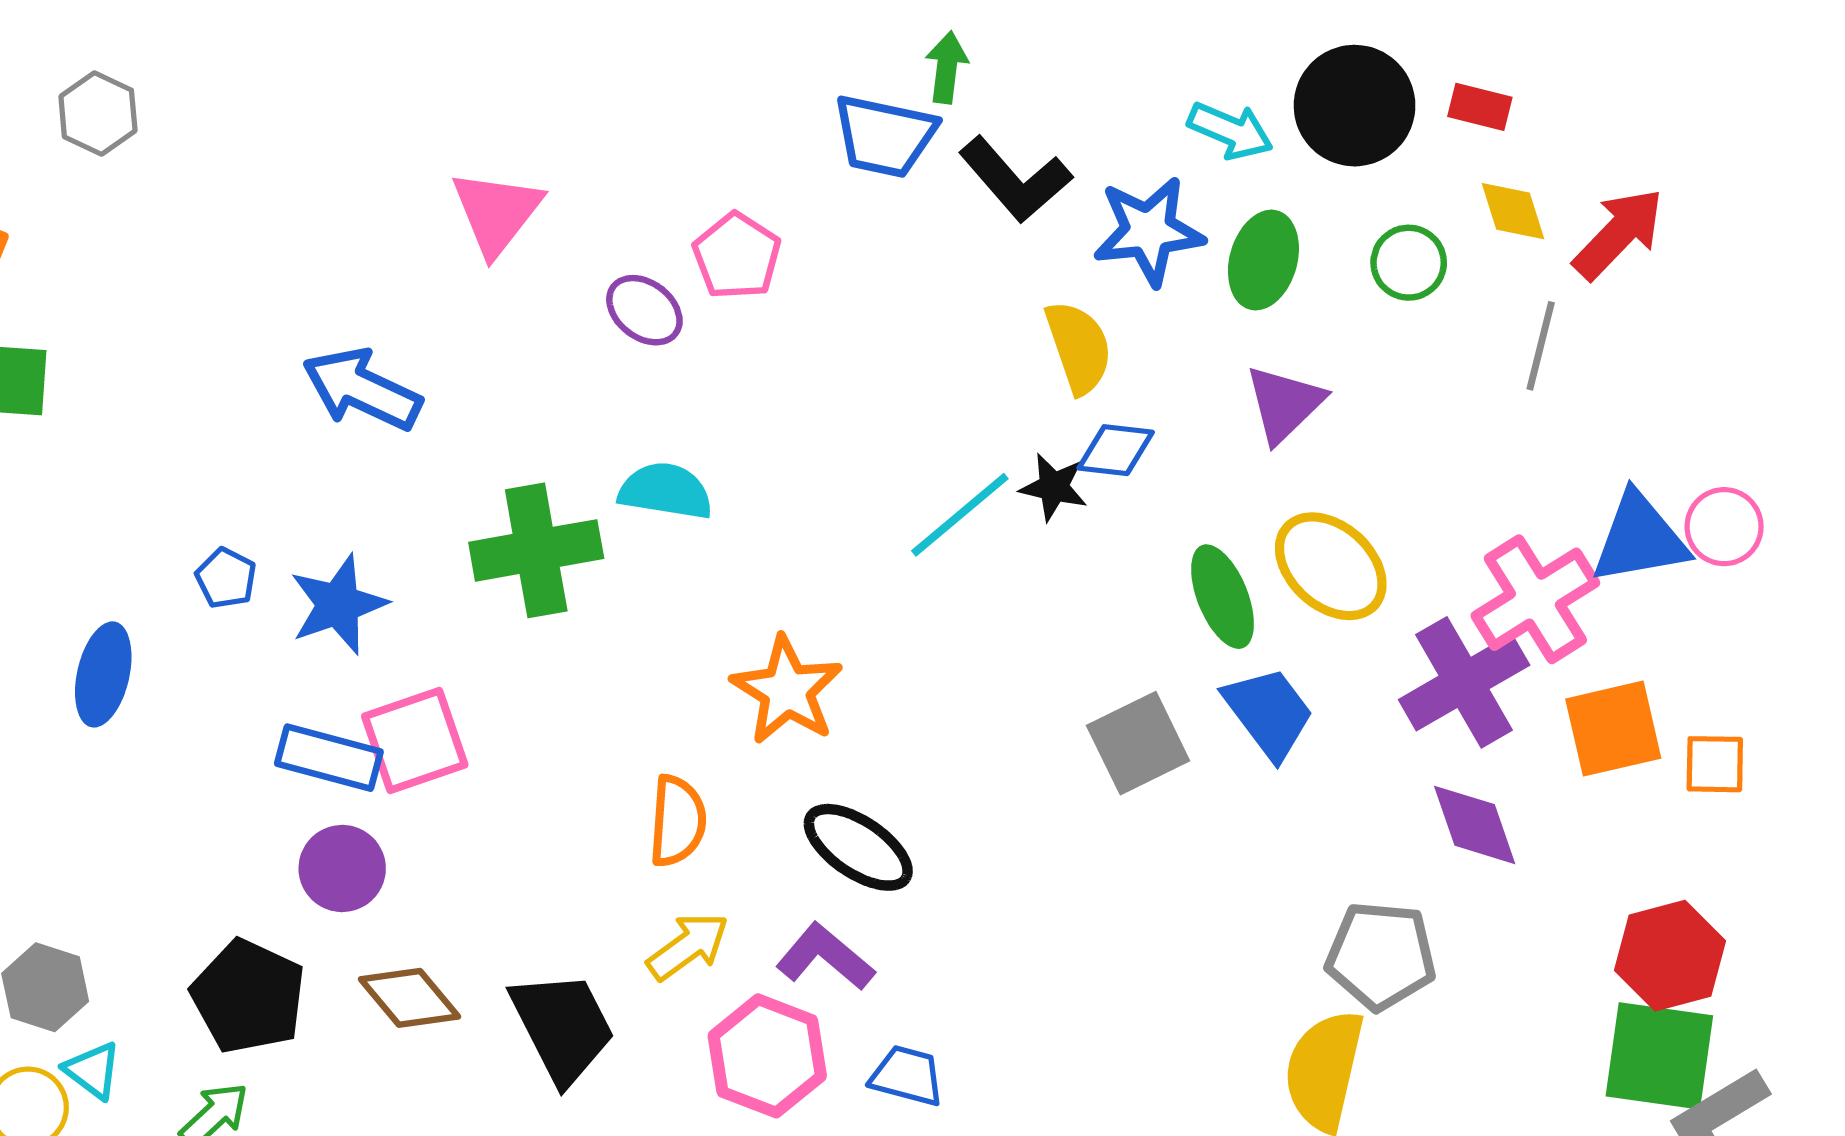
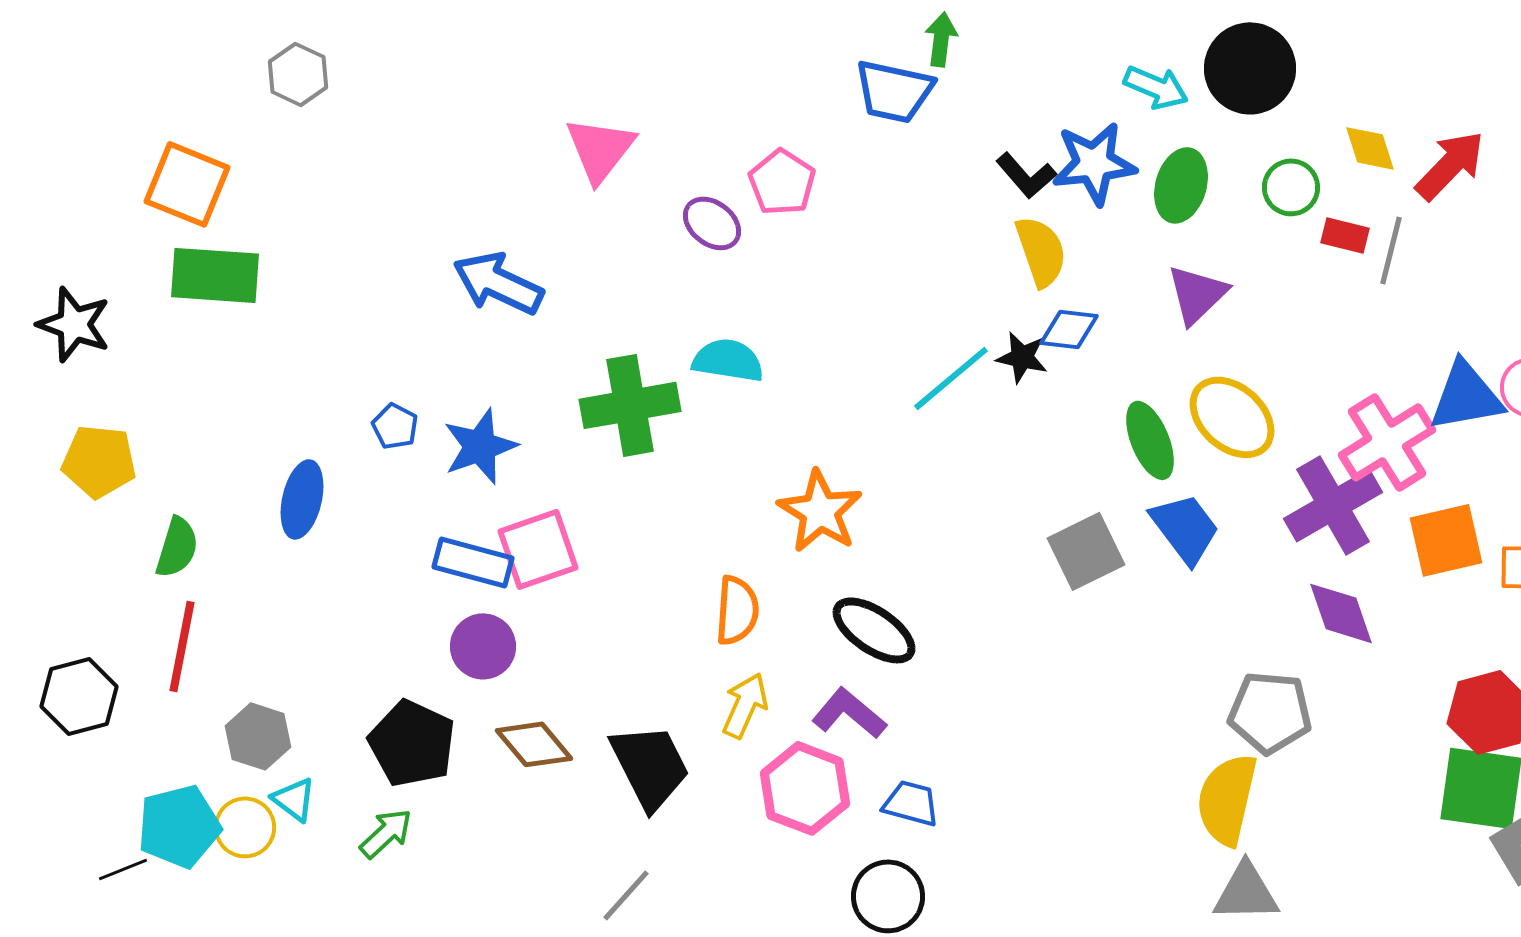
red rectangle: (1480, 107) -> (1345, 235), moved
black L-shape: (1015, 180) -> (1026, 175), moved, size x0.7
yellow arrow: (688, 946) -> (745, 705), turned -30

